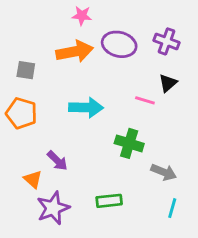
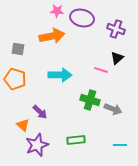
purple ellipse: (119, 44) -> (82, 18), moved
gray arrow: (164, 172) -> (113, 109), moved
cyan line: (172, 208) -> (120, 145), turned 72

